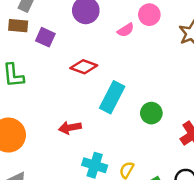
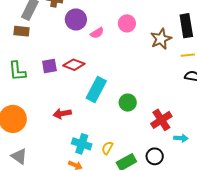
pink semicircle: (126, 30) -> (97, 33), moved
purple square: (45, 37) -> (49, 66), moved, turned -35

